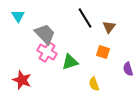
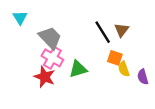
black line: (85, 18) -> (103, 32), moved
red star: (22, 80) -> (45, 77), moved
yellow semicircle: (94, 84) -> (124, 69), moved

